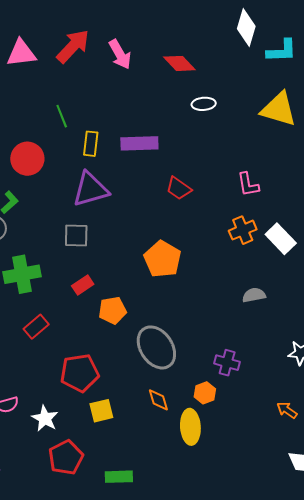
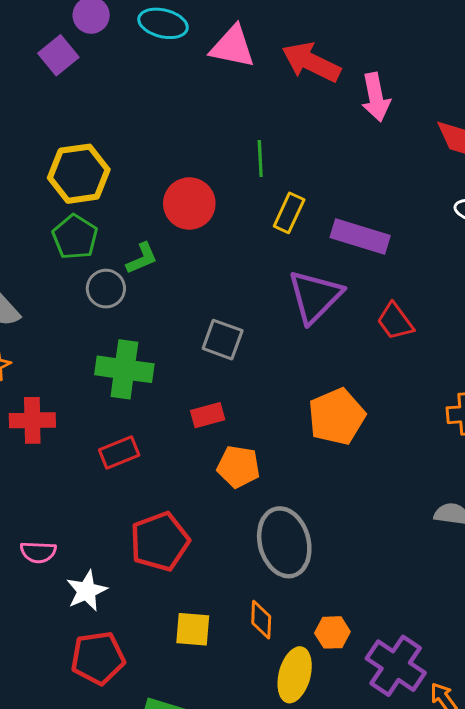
red arrow: (73, 46) -> (311, 62), turned -126
purple triangle: (91, 189) -> (315, 296), moved, turned -48
purple cross: (227, 363) -> (396, 666), moved, size x1.5
red pentagon: (80, 373) -> (160, 542), turned -30
yellow square: (101, 411) -> (193, 629), moved

